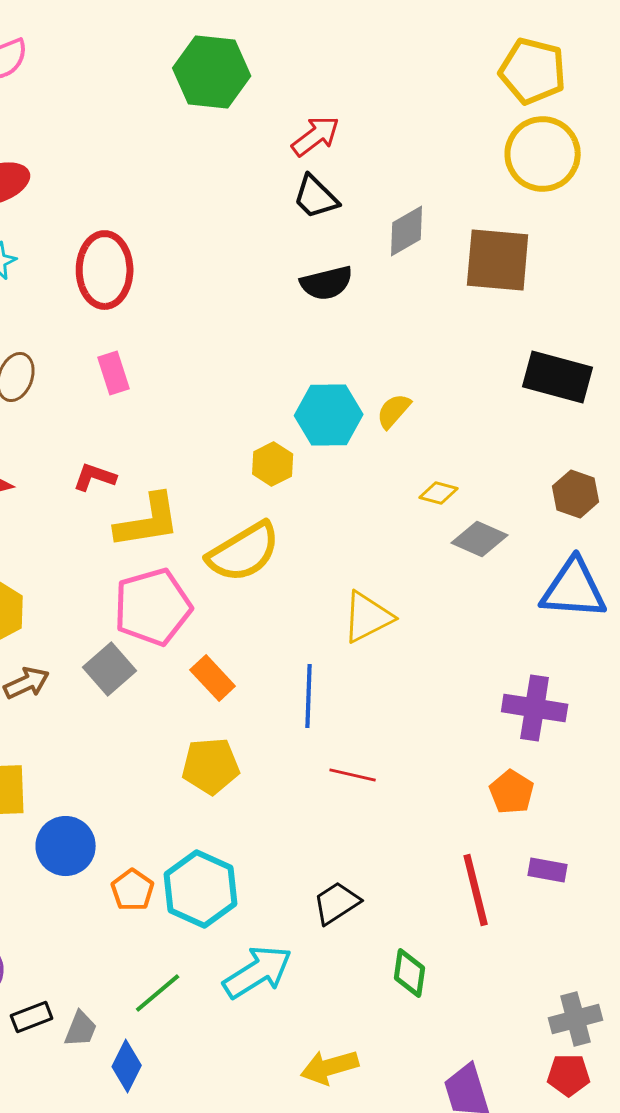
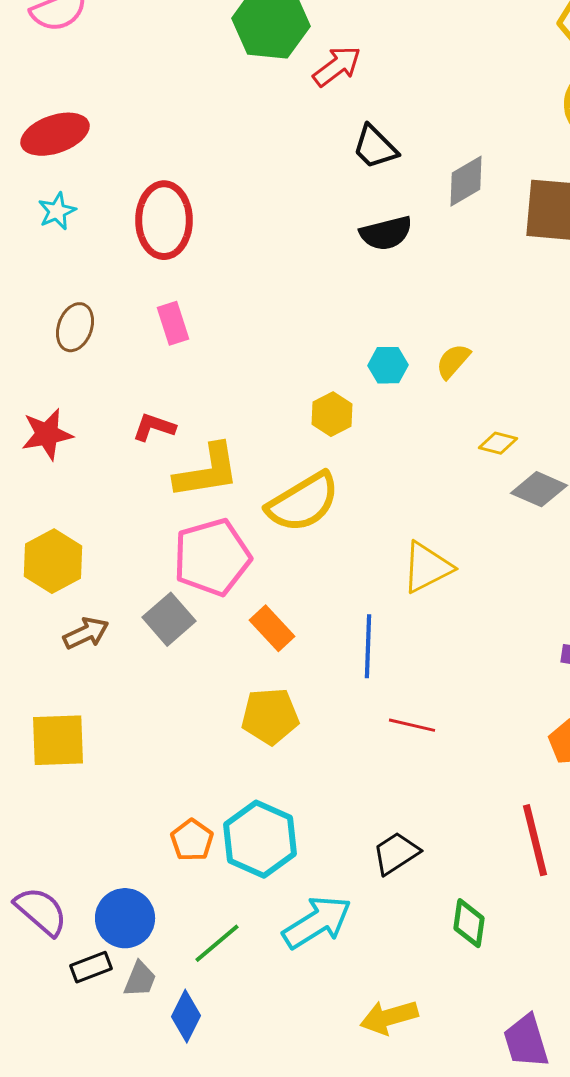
red arrow: (316, 136) -> (337, 66), moved
cyan hexagon: (329, 415) -> (388, 365), size x0.6
blue circle: (66, 846) -> (125, 918), moved

